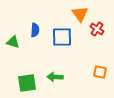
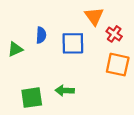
green triangle: (13, 42) -> (15, 49), turned -40
orange square: (100, 72) -> (118, 65), moved, size x1.5

